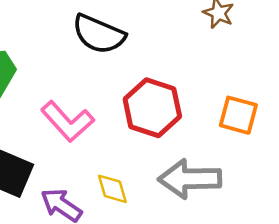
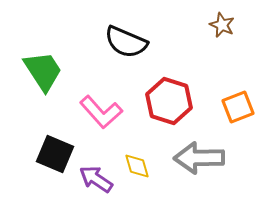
orange square: (238, 115) -> (238, 107), turned -36

